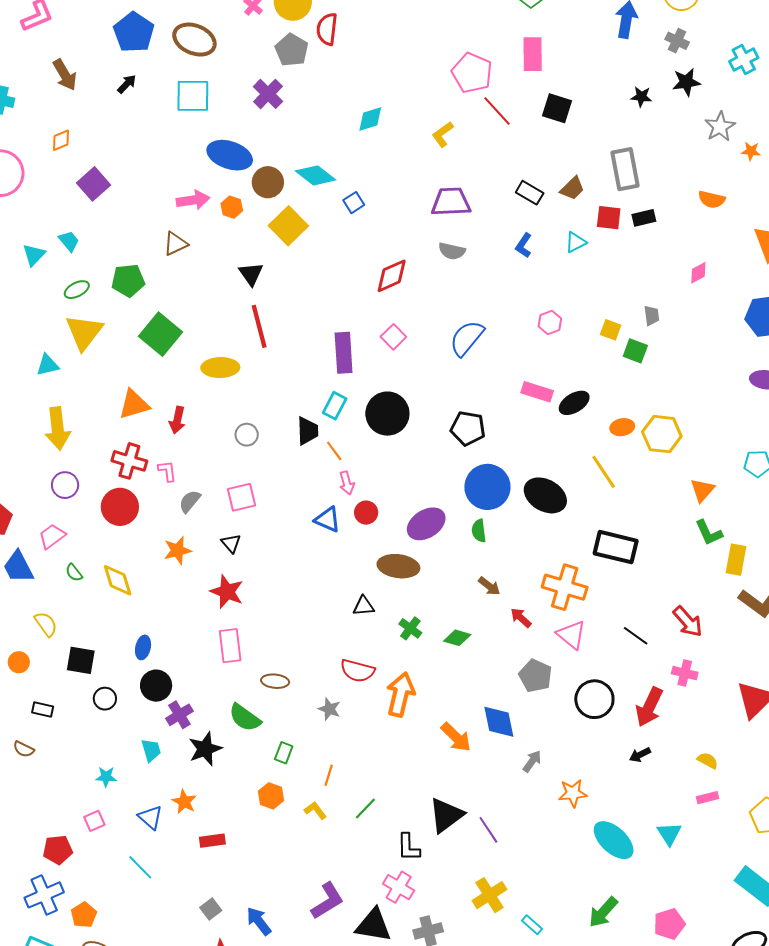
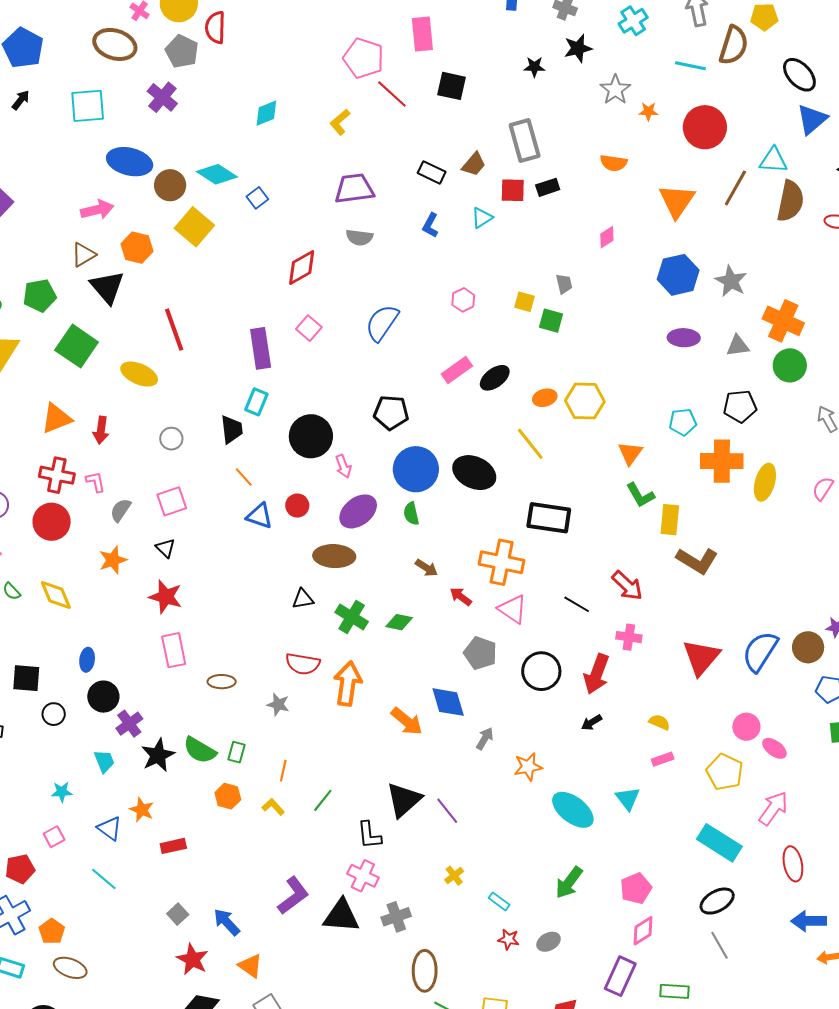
brown ellipse: (194, 40) -> (115, 44), moved
orange hexagon: (232, 207) -> (137, 248), moved, size x1.4
black triangle: (251, 274) -> (107, 287), moved, size x1.4
yellow ellipse: (220, 368) -> (139, 374), turned 30
pink rectangle: (537, 392) -> (457, 370), turned -48
black circle: (387, 414) -> (311, 436), moved
orange line: (334, 451) -> (244, 477), moved
pink arrow: (347, 483) -> (343, 466), moved
green cross: (410, 628) -> (352, 617), size x1.4
green semicircle: (245, 718) -> (200, 750), moved
yellow cross: (490, 895) -> (454, 876), size x0.6

